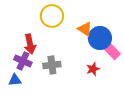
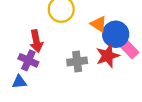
gray cross: (52, 65) -> (77, 61), moved
red star: (93, 69) -> (108, 56), moved, size x1.5

